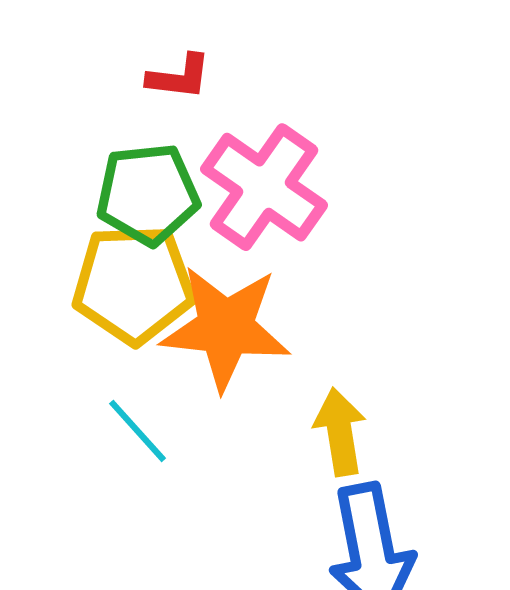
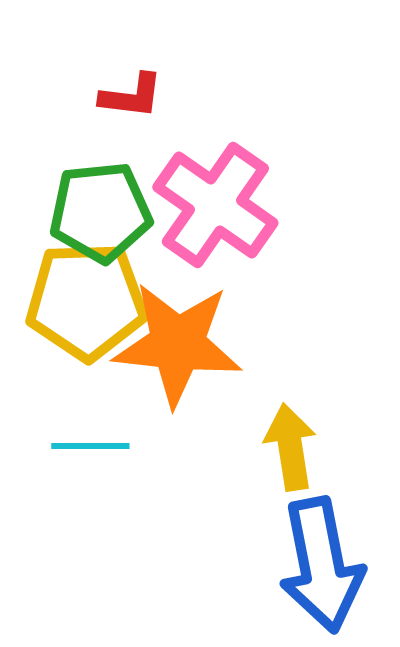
cyan line: (138, 431) -> (90, 446), turned -48

